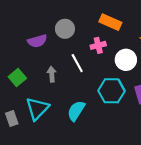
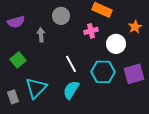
purple semicircle: (37, 41) -> (16, 22), moved
white line: (77, 63) -> (71, 64), moved
gray arrow: (52, 74) -> (41, 35), moved

